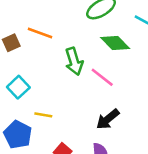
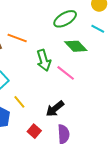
yellow line: (43, 115) -> (19, 102), turned 40
black arrow: (108, 119) -> (55, 109), moved

